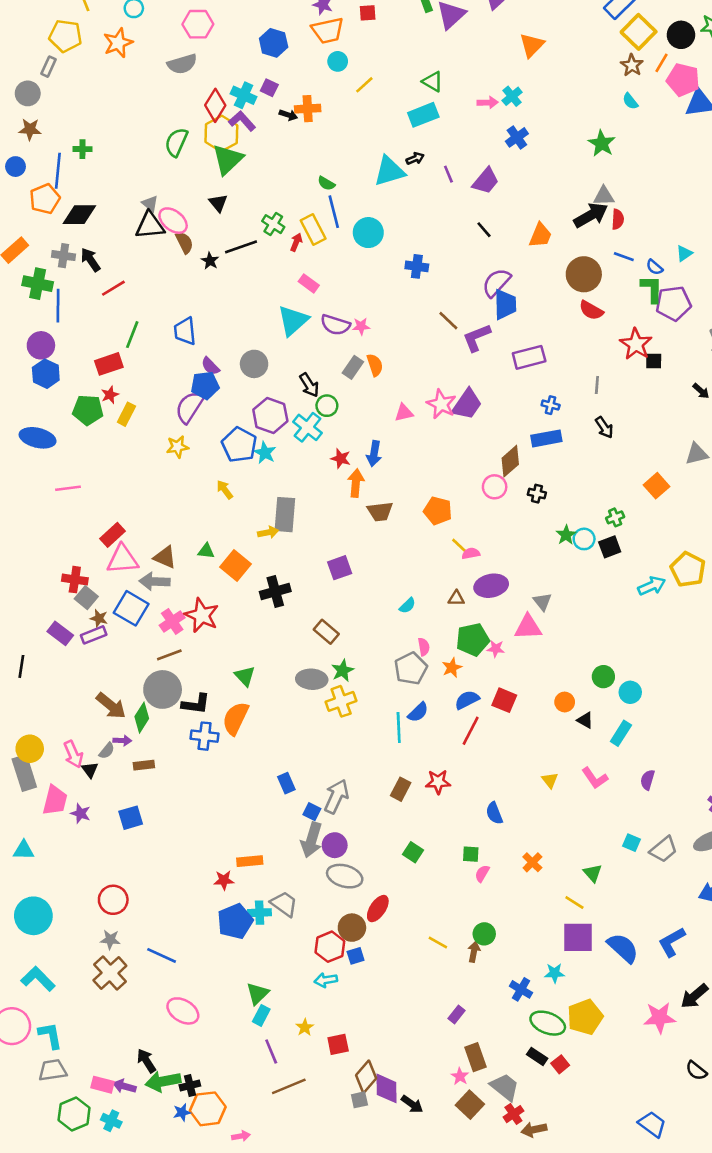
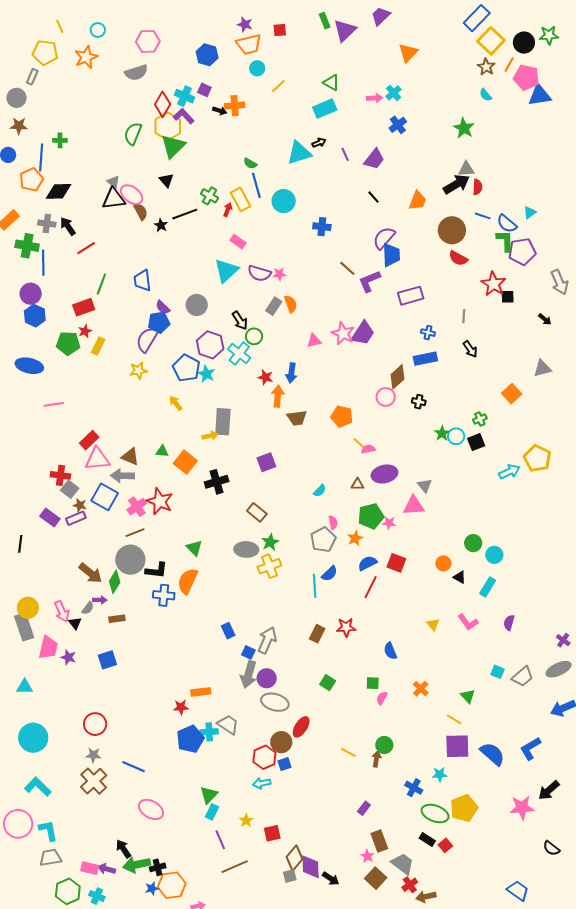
blue semicircle: (655, 267) -> (507, 224), size x1.5

